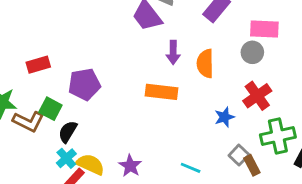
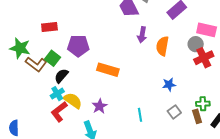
orange rectangle: (161, 92) -> (108, 70), moved
red cross: (257, 96) -> (204, 58), moved
green cross: (278, 136) -> (203, 104), size x0.6
brown rectangle: (252, 165) -> (197, 116), moved
cyan line: (191, 168) -> (140, 115), turned 48

